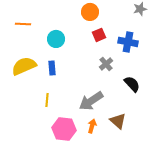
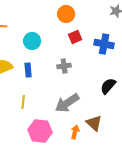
gray cross: (106, 64) -> (64, 66), moved, turned 32
black semicircle: (132, 84) -> (108, 86), turned -96
orange arrow: (92, 126) -> (75, 132), moved

